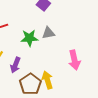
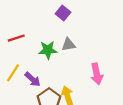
purple arrow: (15, 65) -> (33, 79), turned -70

